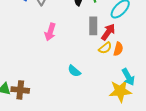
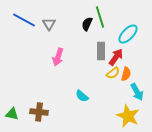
cyan arrow: (128, 77) -> (137, 92), moved
brown cross: (20, 90) -> (39, 112), moved
yellow star: (120, 91) -> (128, 116), turned 30

